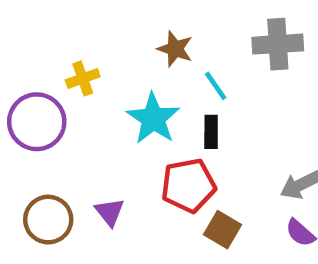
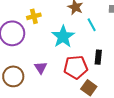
black rectangle: (211, 132) -> (98, 57), moved
purple triangle: (110, 212) -> (41, 68), moved

